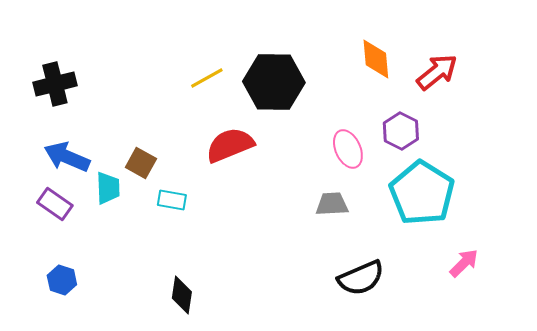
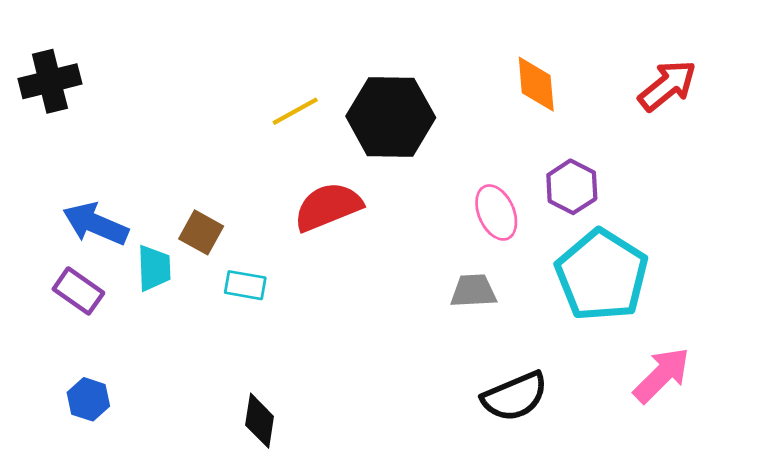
red arrow: (437, 72) -> (667, 86), moved
black cross: (55, 84) -> (50, 81), moved
pink arrow: (464, 263) -> (662, 375), size x1.4

